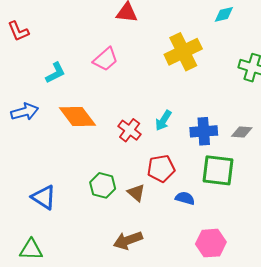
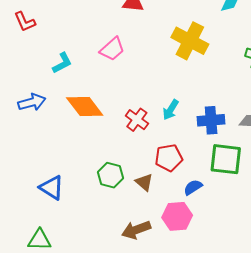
yellow cross: (183, 52) -> (190, 41), turned -36
blue semicircle: (185, 198) -> (193, 187), turned -48
pink hexagon: (211, 243) -> (177, 216), moved

